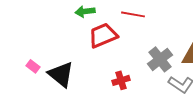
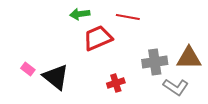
gray cross: (160, 59) -> (155, 62), turned 30

